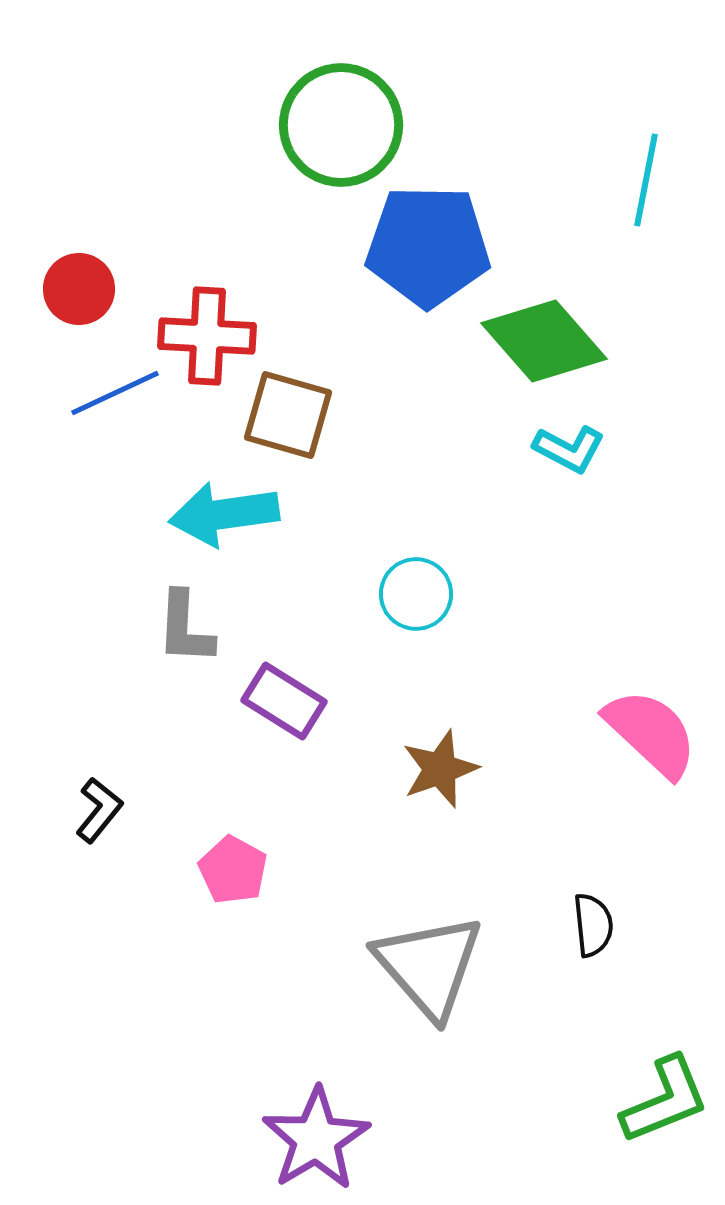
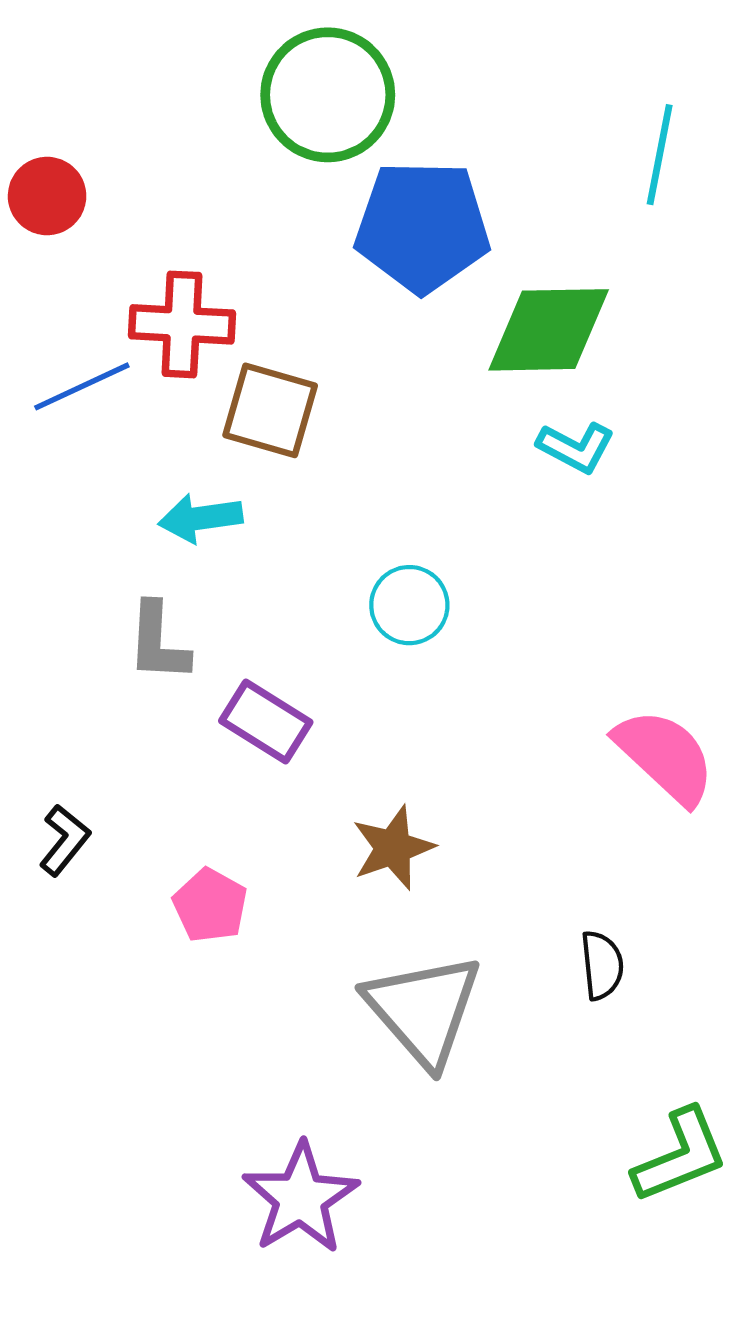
red circle: (79, 289) -> (47, 196), moved
green diamond: (544, 341) -> (549, 330), turned -50
cyan arrow: (224, 514) -> (200, 518), size x0.7
brown star: (440, 769) -> (393, 848), moved

